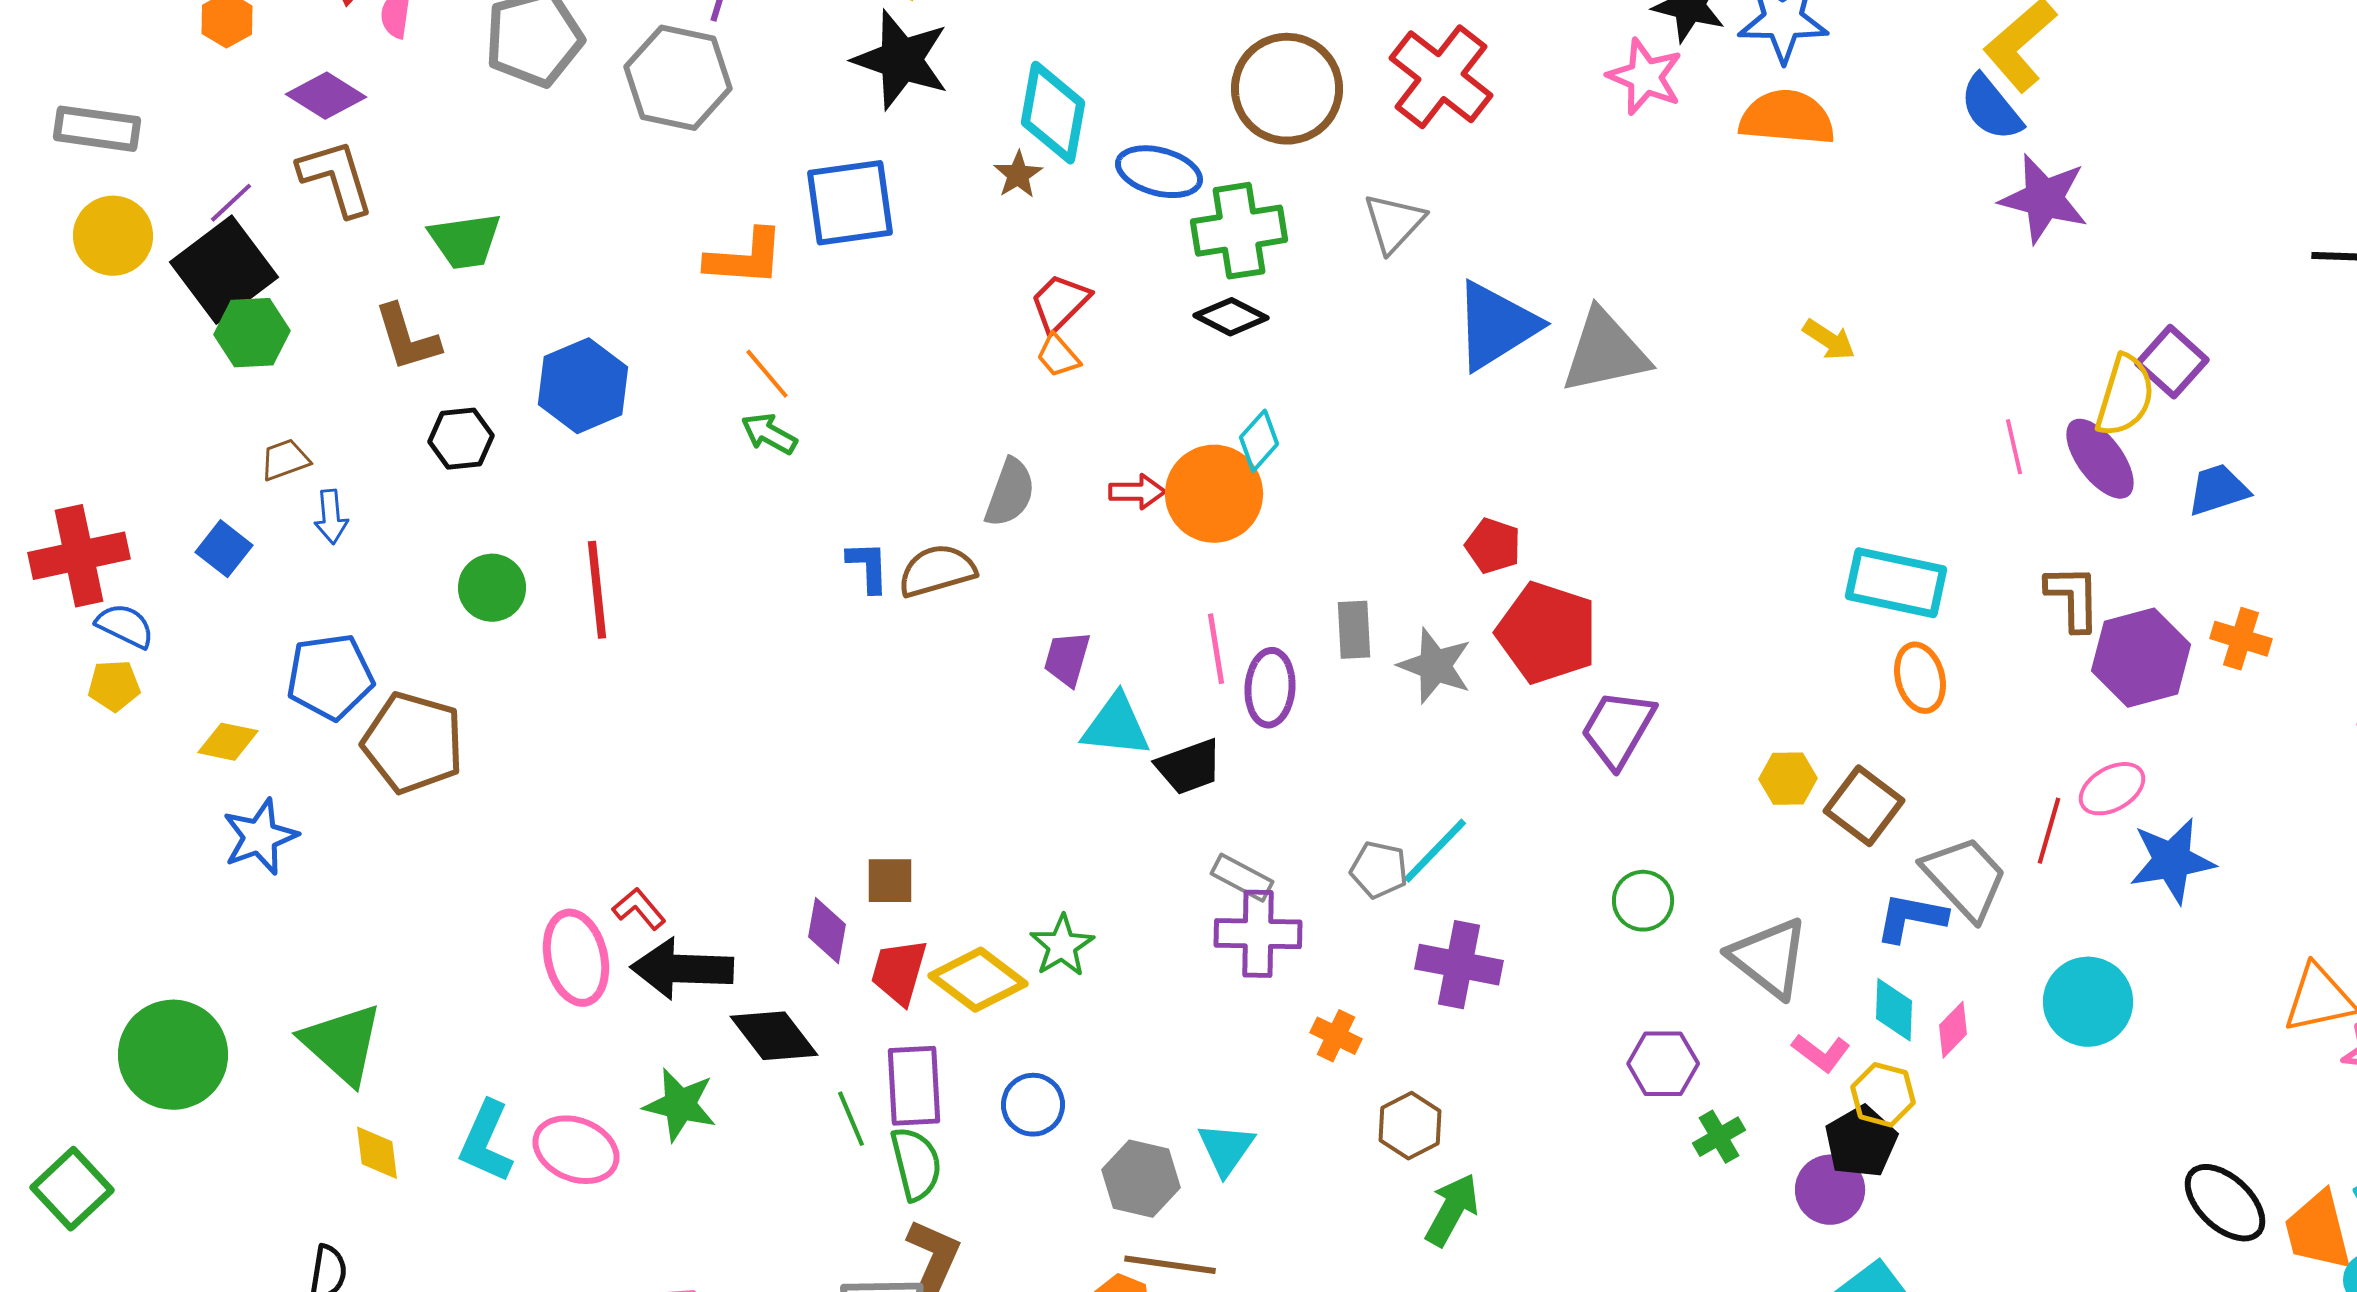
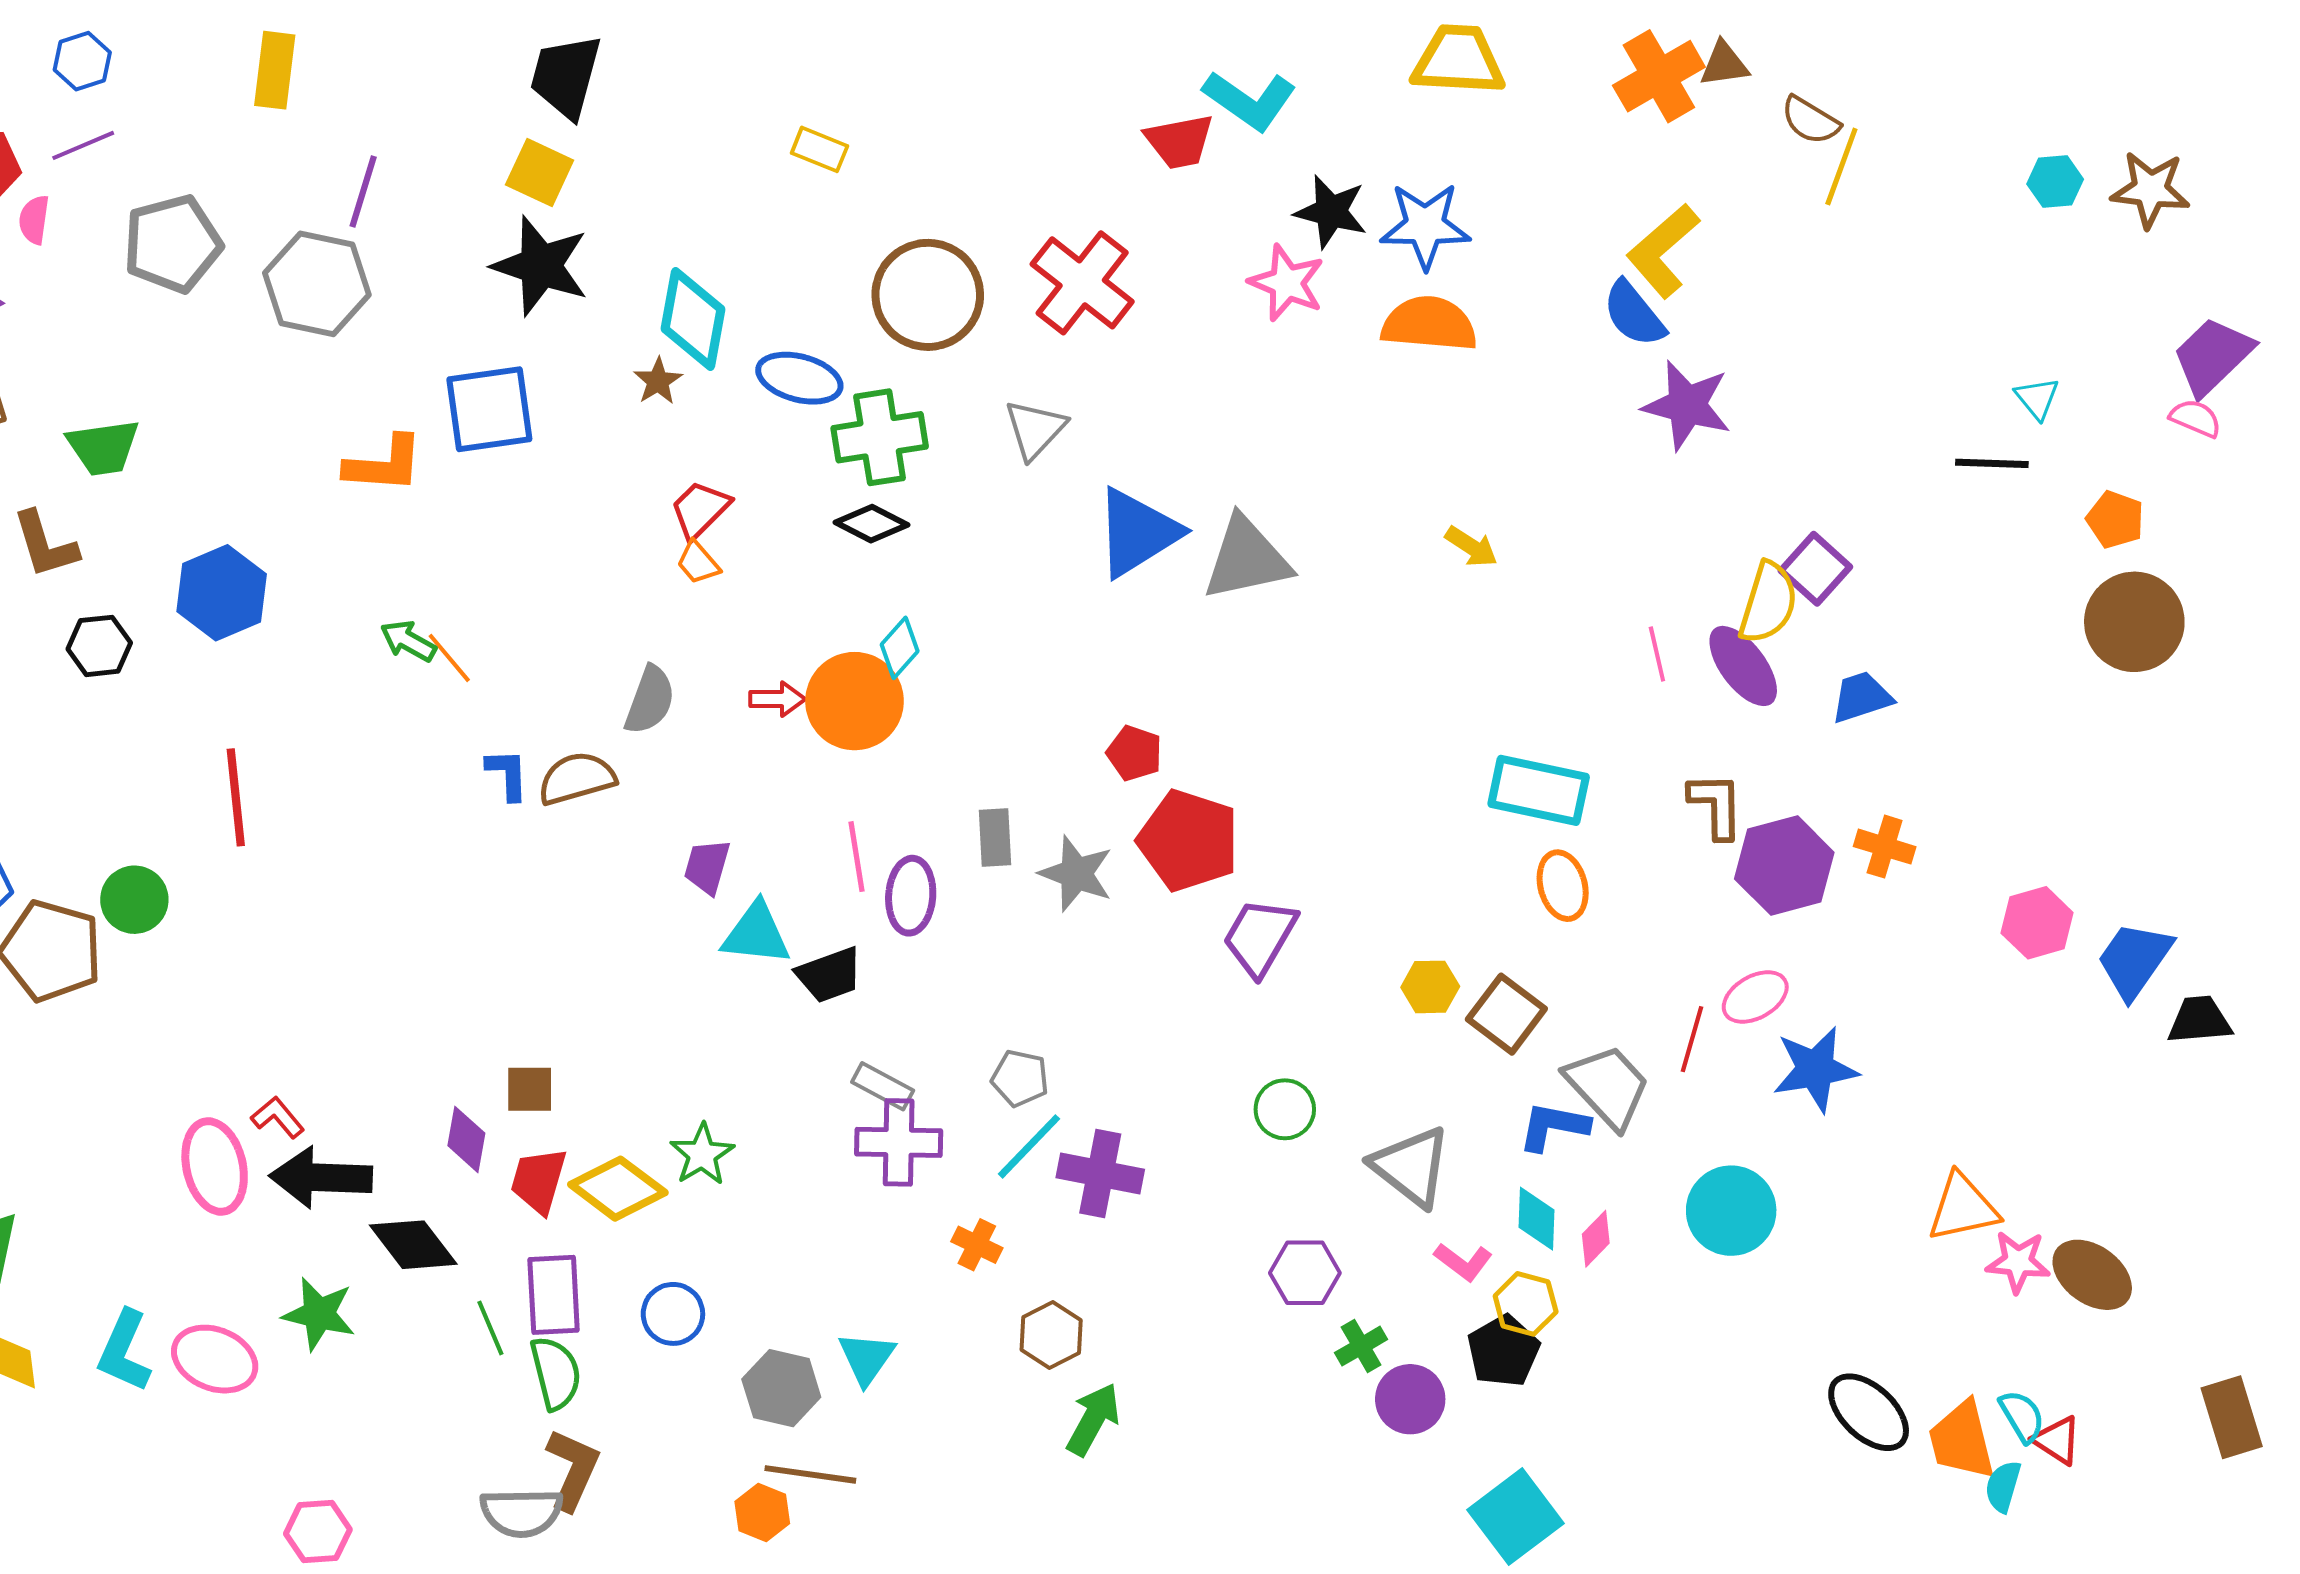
orange line: (767, 374) -> (449, 658), moved
green circle: (492, 588) -> (134, 900), moved
cyan line: (1435, 851) -> (1029, 1146), moved
purple circle: (1830, 1190) -> (1410, 1399), moved

